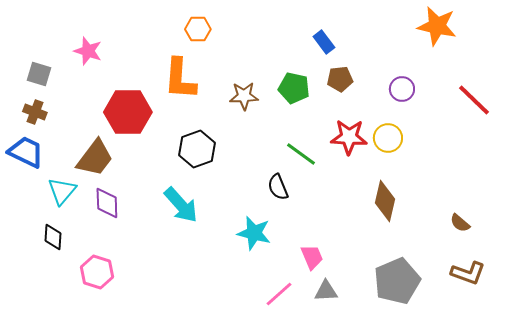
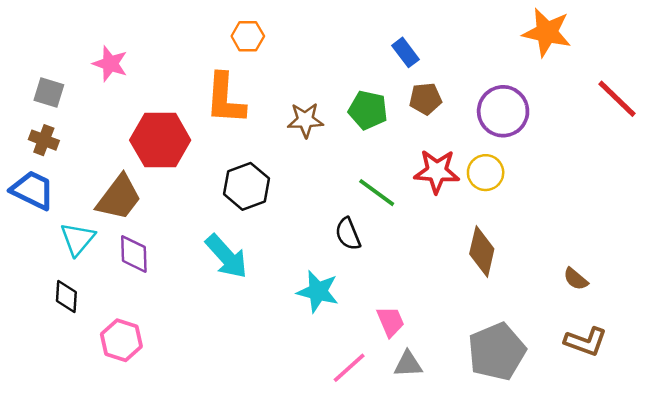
purple circle: (402, 89) -> (503, 111), size x1.6
red line: (474, 100) -> (617, 99), moved

